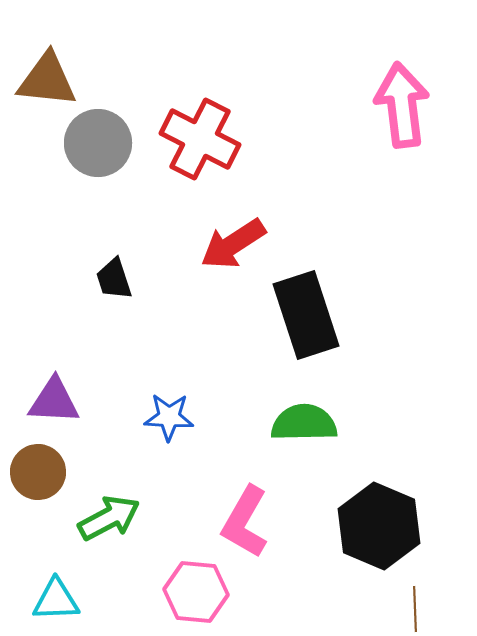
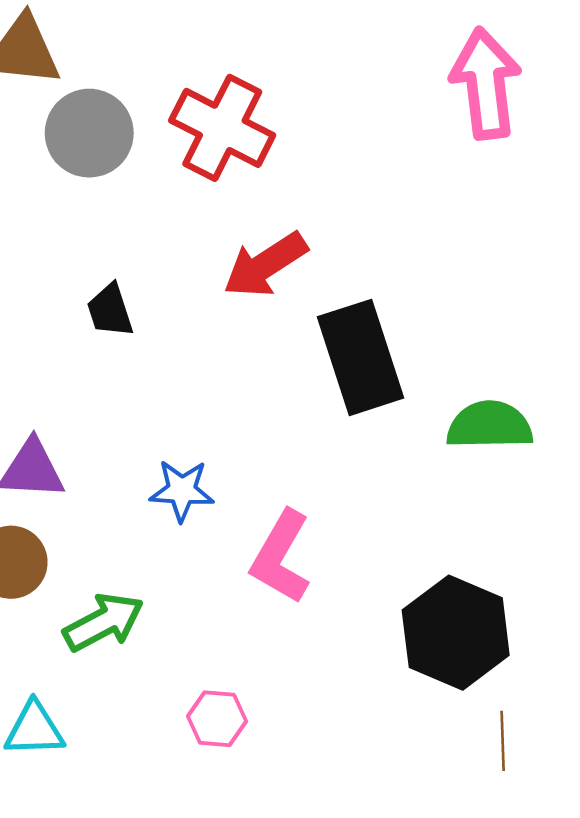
green semicircle: (304, 423) -> (490, 425), moved
pink L-shape: (245, 522) -> (281, 557), moved
pink hexagon: (196, 592) -> (217, 719), size x0.7

